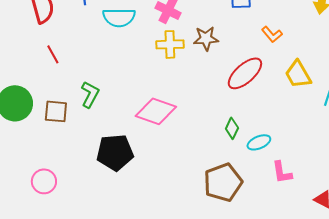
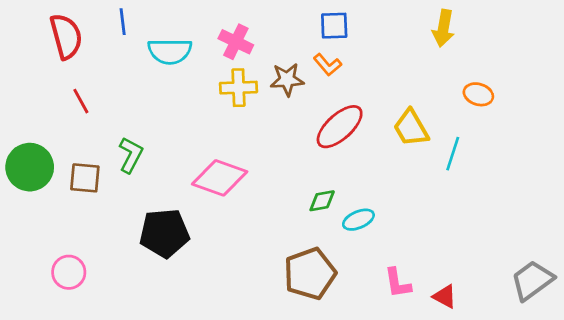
orange L-shape: (272, 34) -> (327, 65), moved
green diamond: (232, 128) -> (322, 201), turned 55
pink L-shape: (282, 172) -> (398, 283), moved

